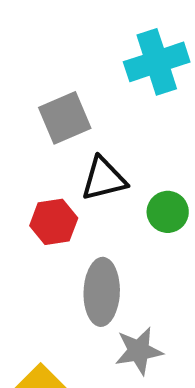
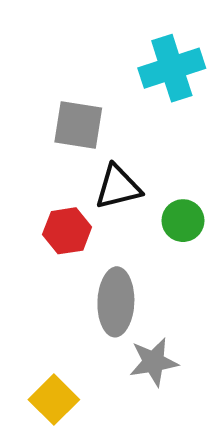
gray square: (65, 118) -> (78, 125), turned 32

